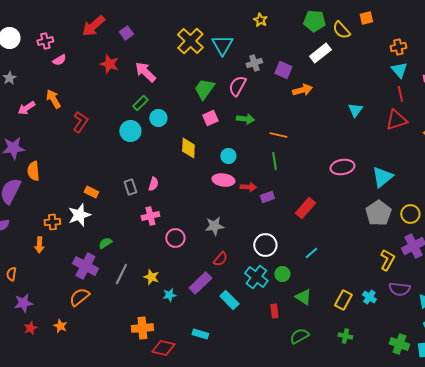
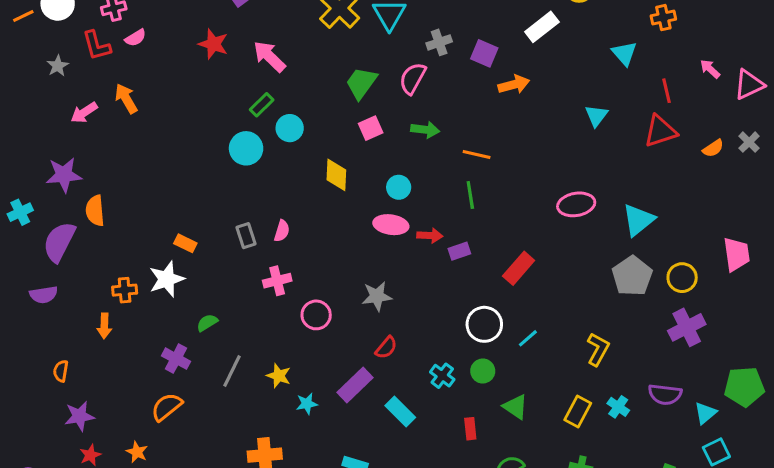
cyan triangle: (399, 70) -> (624, 53), moved
red L-shape: (80, 122) -> (97, 46), moved, turned 130
white circle: (265, 245) -> (484, 324), moved
yellow L-shape: (387, 260) -> (598, 349), moved
purple cross: (85, 266) -> (176, 359), size x0.7
cyan cross: (256, 277) -> (442, 376), size x0.7

